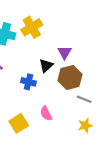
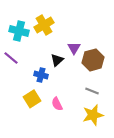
brown hexagon: (70, 77) -> (93, 60), moved
yellow square: (19, 123) -> (32, 99), moved
yellow star: (85, 126) -> (93, 115), size x1.5

